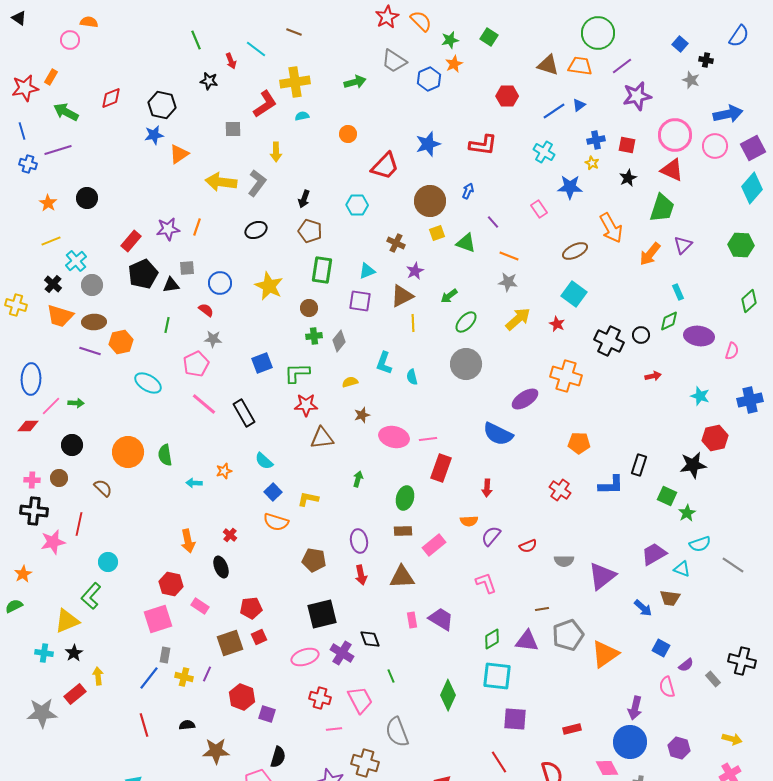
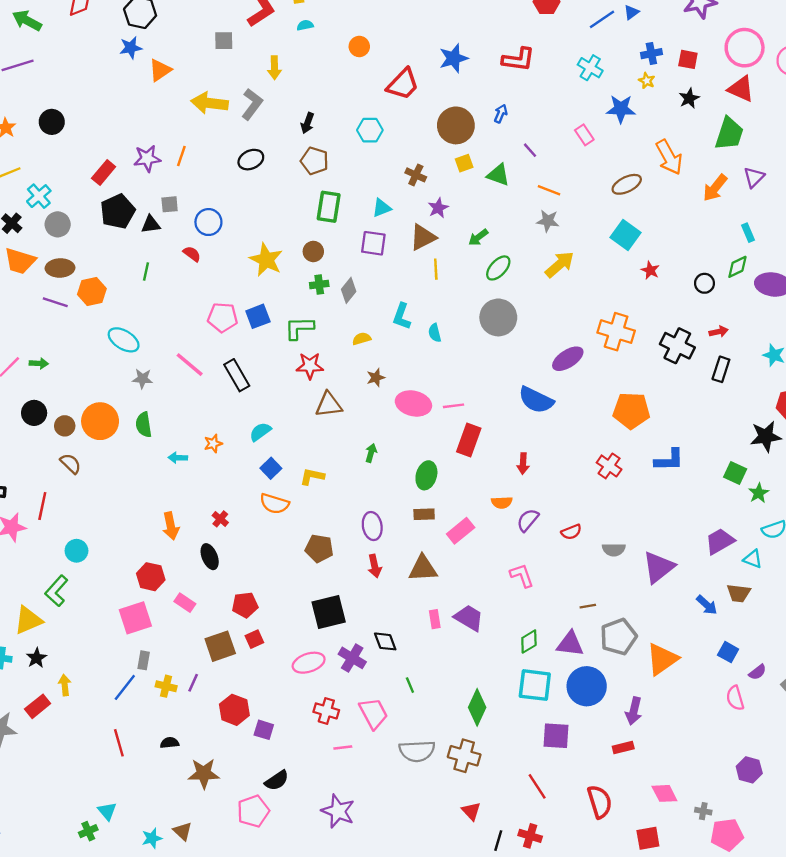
yellow star: (269, 286) -> (266, 260), moved
red star: (557, 324) -> (650, 270), moved
gray star: (213, 339) -> (142, 379), moved
black cross: (609, 341) -> (677, 346), moved
pink pentagon: (196, 364) -> (223, 317), moved, turned 30
orange pentagon: (579, 443) -> (631, 411), size x1.4
cyan semicircle: (264, 461) -> (260, 432), turned 102
black rectangle: (639, 465) -> (721, 369), moved
brown circle: (59, 478) -> (65, 426), moved
purple arrow: (635, 708) -> (634, 711), moved
gray semicircle: (397, 732) -> (417, 751), turned -72
blue circle: (630, 742) -> (587, 686), moved
black semicircle: (278, 757) -> (277, 780), turned 40
brown cross: (365, 763) -> (464, 756), moved

